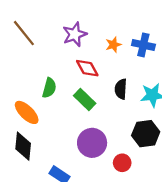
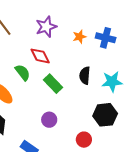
red diamond: (87, 68) -> (40, 56), moved
green semicircle: (49, 88) -> (23, 73), turned -54
purple circle: (92, 143) -> (49, 120), moved, size x0.6

